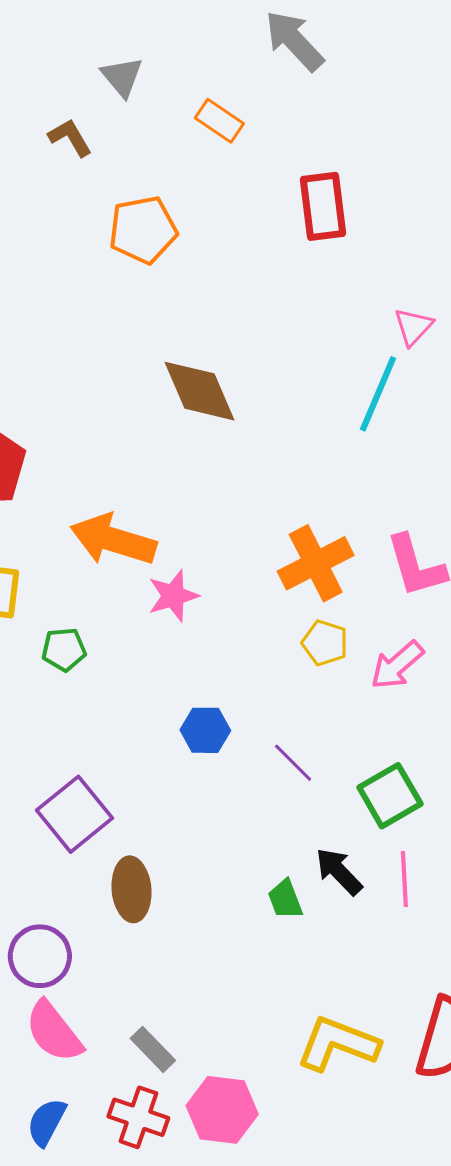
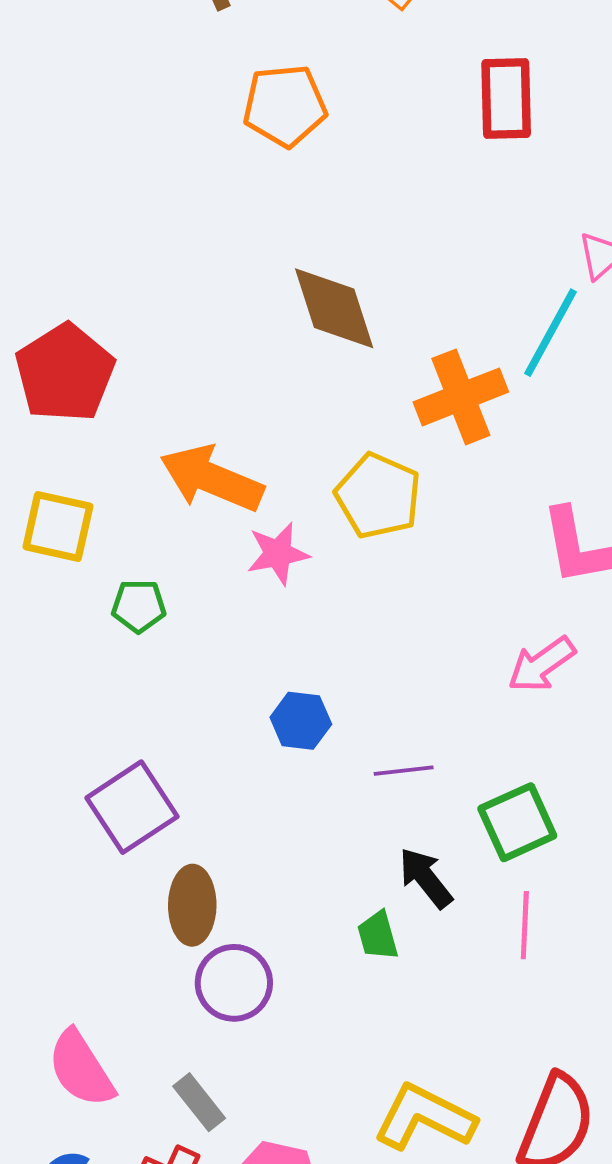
orange cross: (316, 563) -> (461, 397), moved
yellow pentagon: (325, 643) -> (378, 496), moved, size x1.5
purple line: (293, 763) -> (404, 771), turned -57
black arrow: (339, 871) -> (426, 878), moved
purple circle: (40, 956) -> (234, 983), moved

